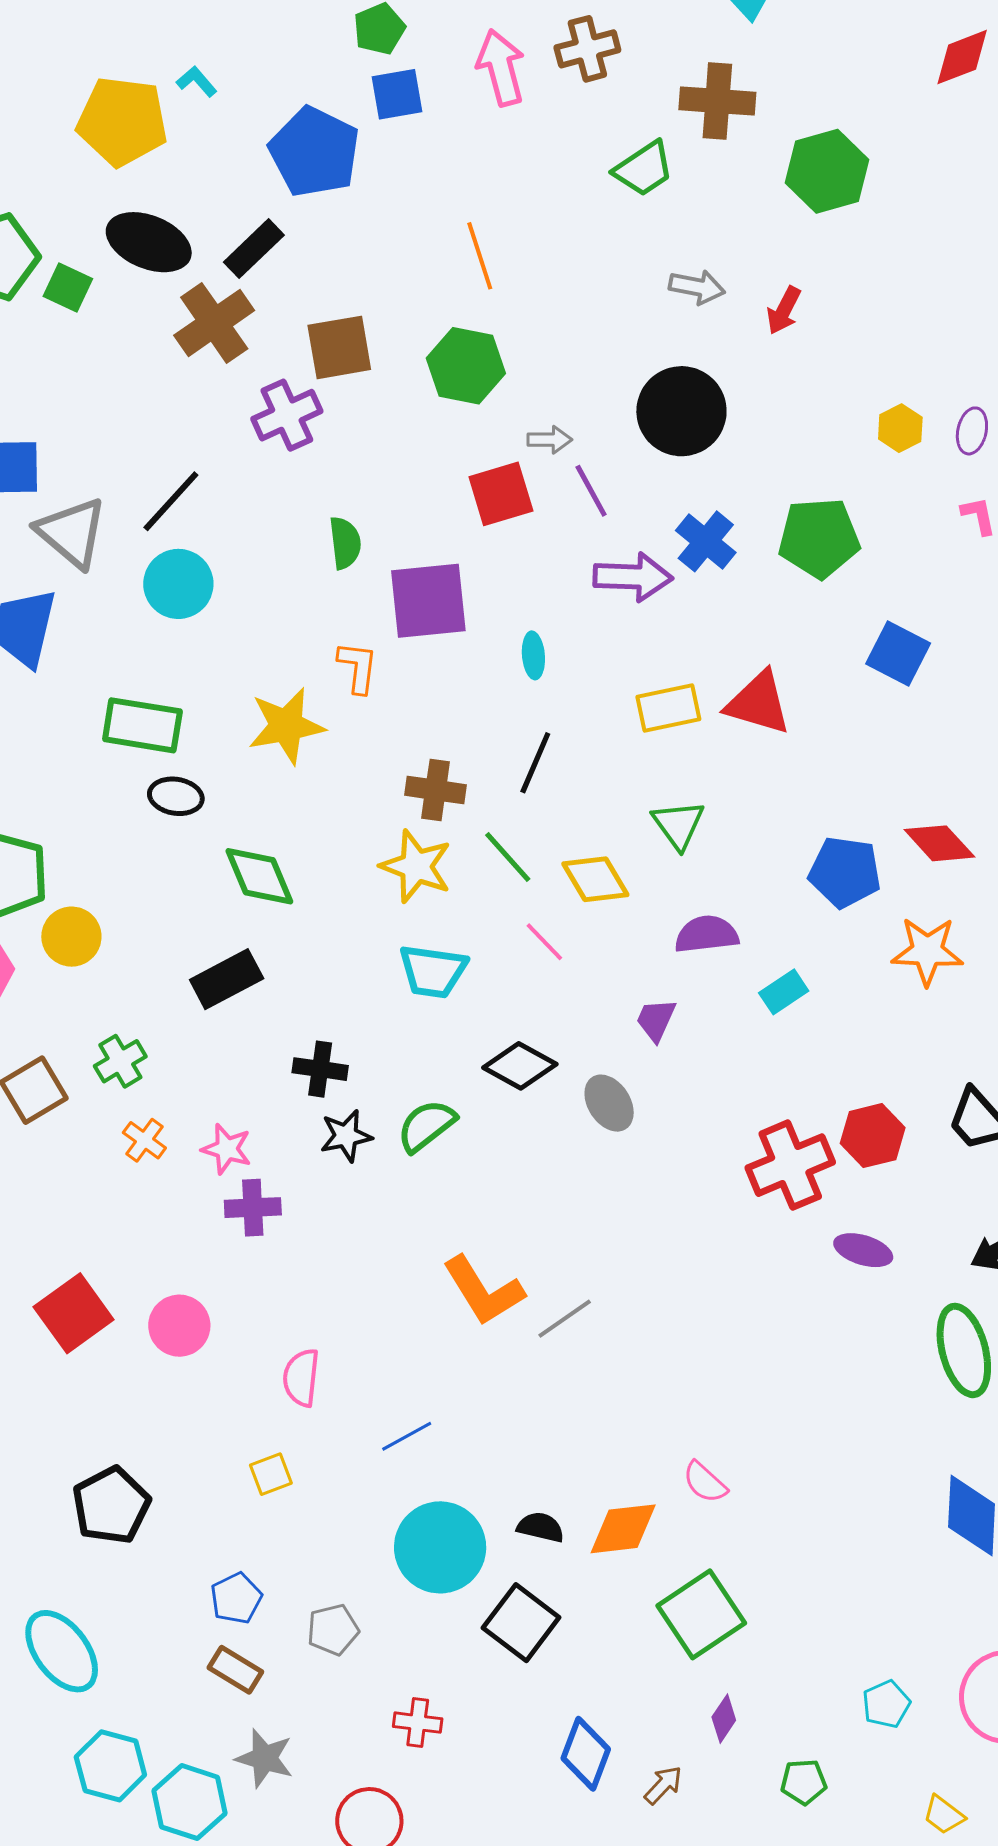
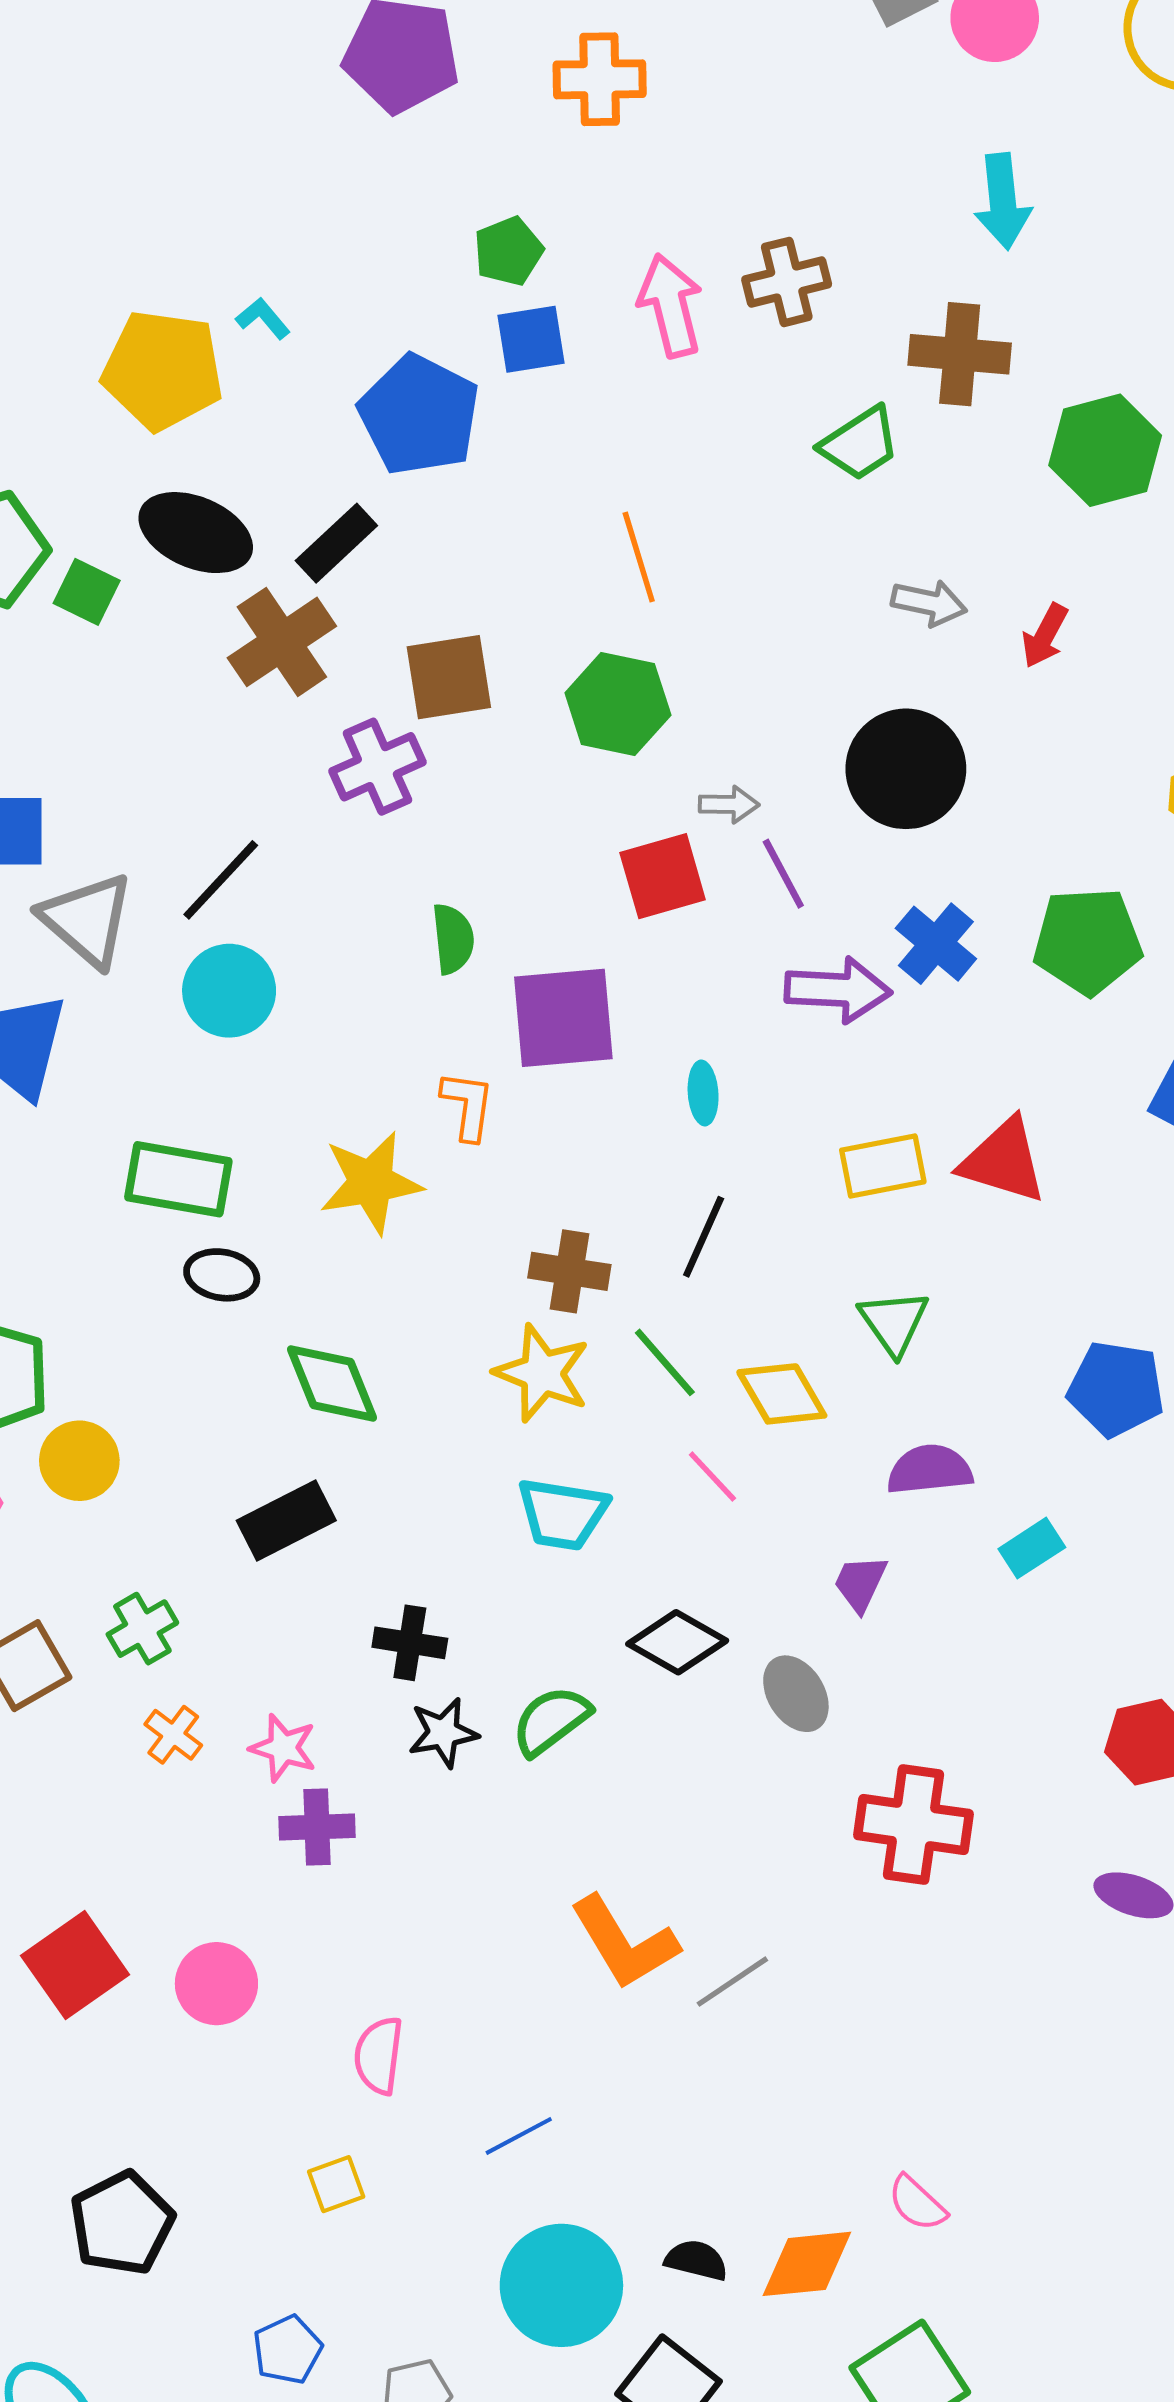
red cross: (790, 1165) -> (914, 1825), moved, turned 30

